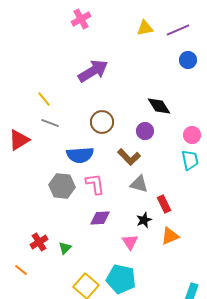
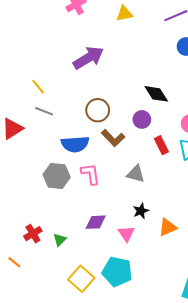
yellow triangle: (145, 28) -> (124, 14), moved
brown L-shape: (129, 157) -> (113, 138), moved
red rectangle: (164, 204) -> (161, 145), moved
purple diamond: (100, 218) -> (96, 222), moved

